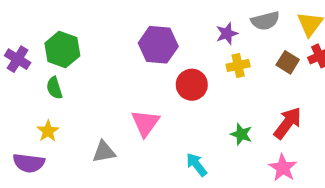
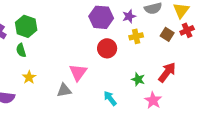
purple hexagon: (158, 45) -> (101, 17), moved
yellow star: (48, 131) -> (29, 77), moved
gray triangle: (104, 152) -> (64, 90), moved
pink star: (283, 168) -> (153, 100), moved

